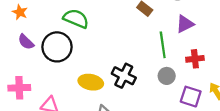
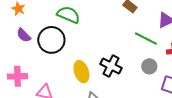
green line: (163, 45) -> (146, 39), turned -55
yellow ellipse: (91, 82) -> (81, 72), turned 60

